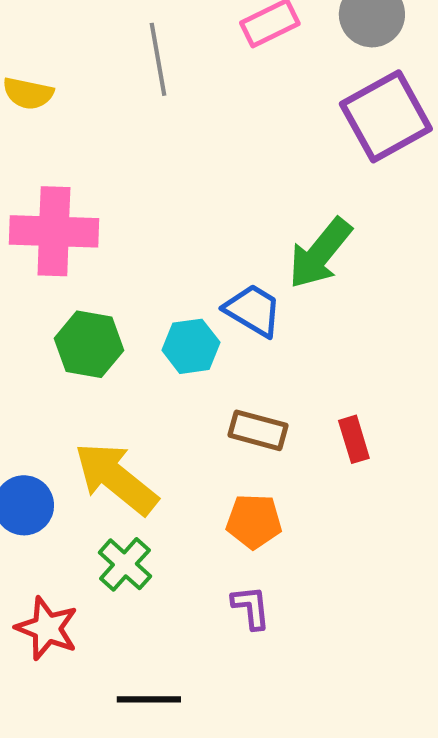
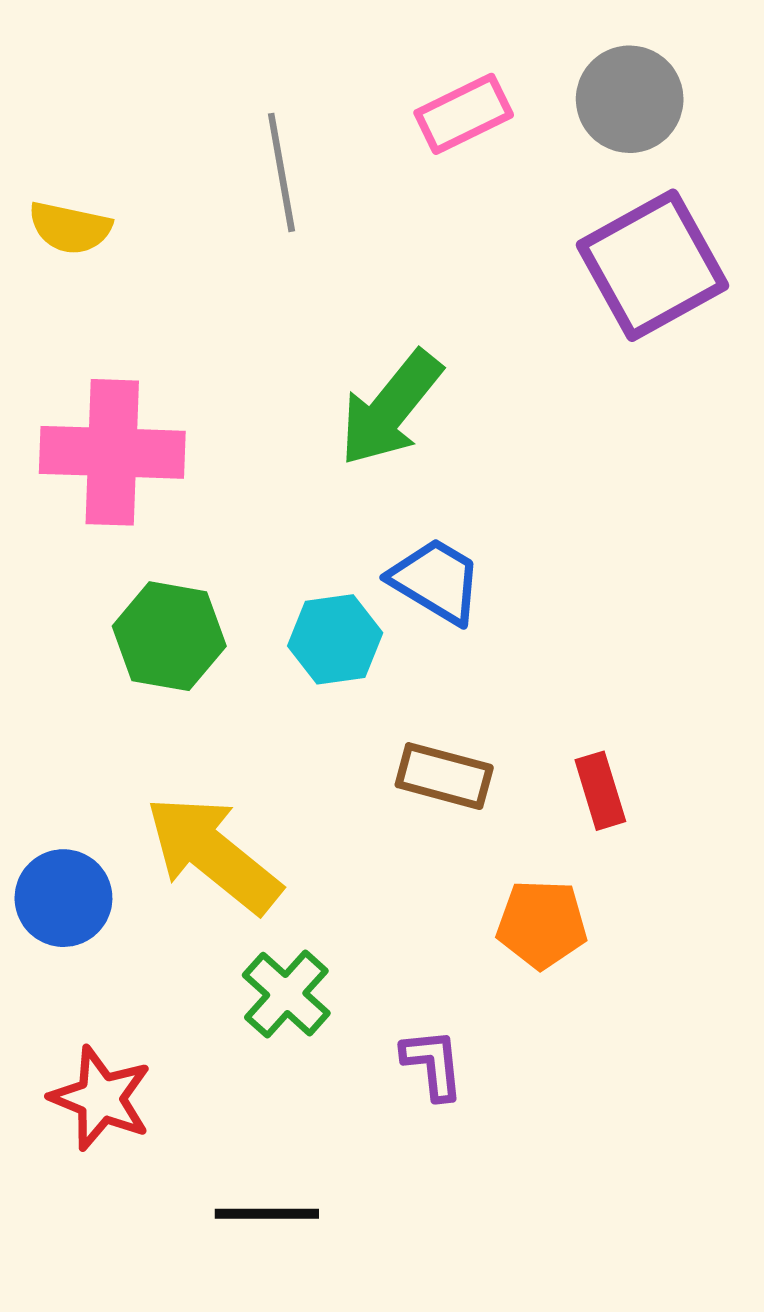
green arrow: (320, 253) -> (390, 408), moved
orange pentagon: (254, 521) -> (542, 924), moved
green cross: (125, 564) -> (286, 994), moved

